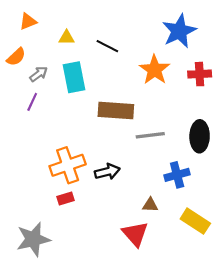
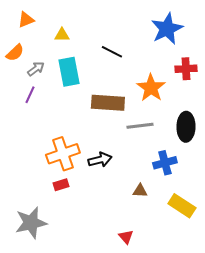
black line: (107, 46) -> (112, 52), moved
orange star: (155, 70) -> (151, 88), moved
red triangle: (135, 234) -> (126, 237), moved, size x0.6

